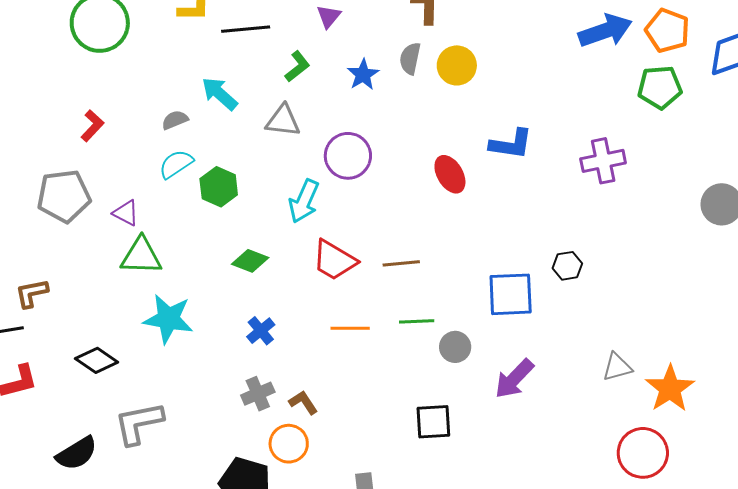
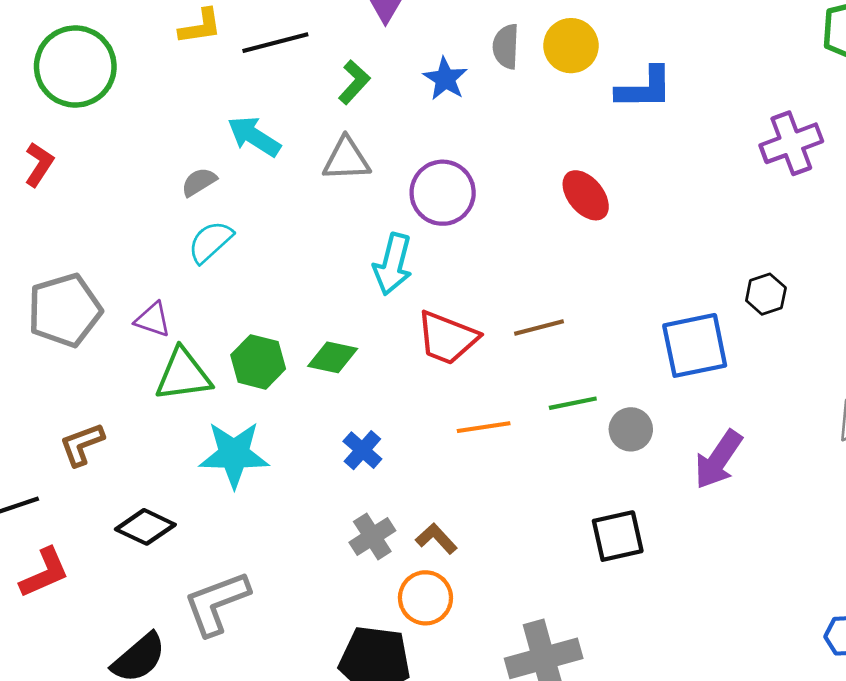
red L-shape: (92, 126) -> (39, 164), moved
blue L-shape: (511, 144) -> (645, 88), moved
green hexagon: (219, 187) -> (258, 362), moved
brown L-shape: (32, 293) -> (82, 444), moved

